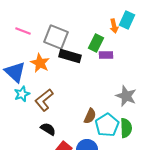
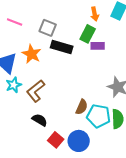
orange arrow: (114, 26) -> (95, 14), moved
gray square: (56, 37) -> (48, 28), size x0.7
cyan pentagon: (107, 125) -> (99, 116), turned -30

